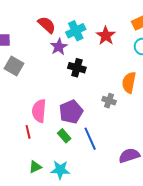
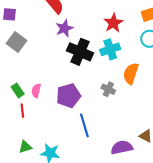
cyan cross: (76, 31) -> (110, 49), moved
black cross: (77, 68) -> (80, 52), size x1.4
pink semicircle: (39, 111) -> (36, 91), size x0.6
green rectangle: (64, 136) -> (18, 90), moved

